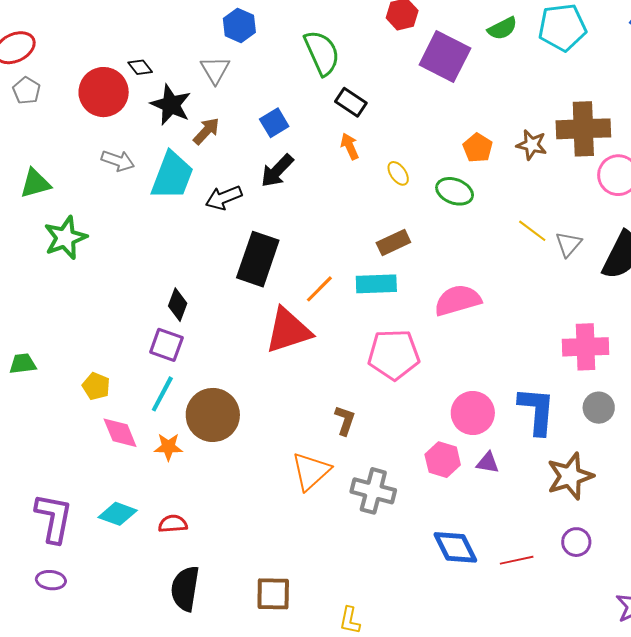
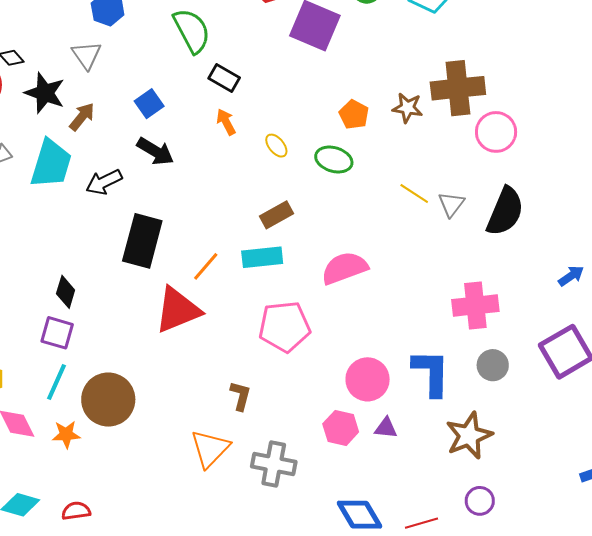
black arrow: (277, 171) -> (155, 151), turned -99

